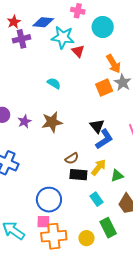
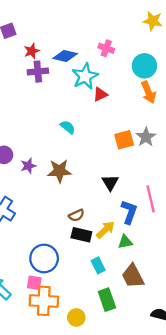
cyan circle: (103, 27) -> (144, 66), moved
cyan star: (63, 37) -> (85, 76), turned 30
red triangle: (78, 51) -> (100, 94), turned 40
orange arrow: (114, 64) -> (148, 92), moved
blue L-shape: (104, 139) -> (129, 212), moved, turned -45
yellow circle: (86, 238) -> (76, 318), moved

